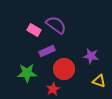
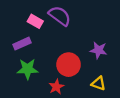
purple rectangle: (47, 51) -> (22, 44), moved
yellow triangle: (99, 81) -> (98, 83), moved

